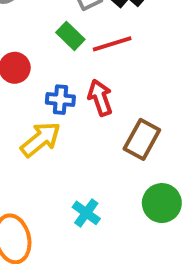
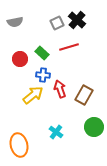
green rectangle: (70, 36) -> (42, 53), moved
red arrow: (100, 98) -> (60, 89), moved

